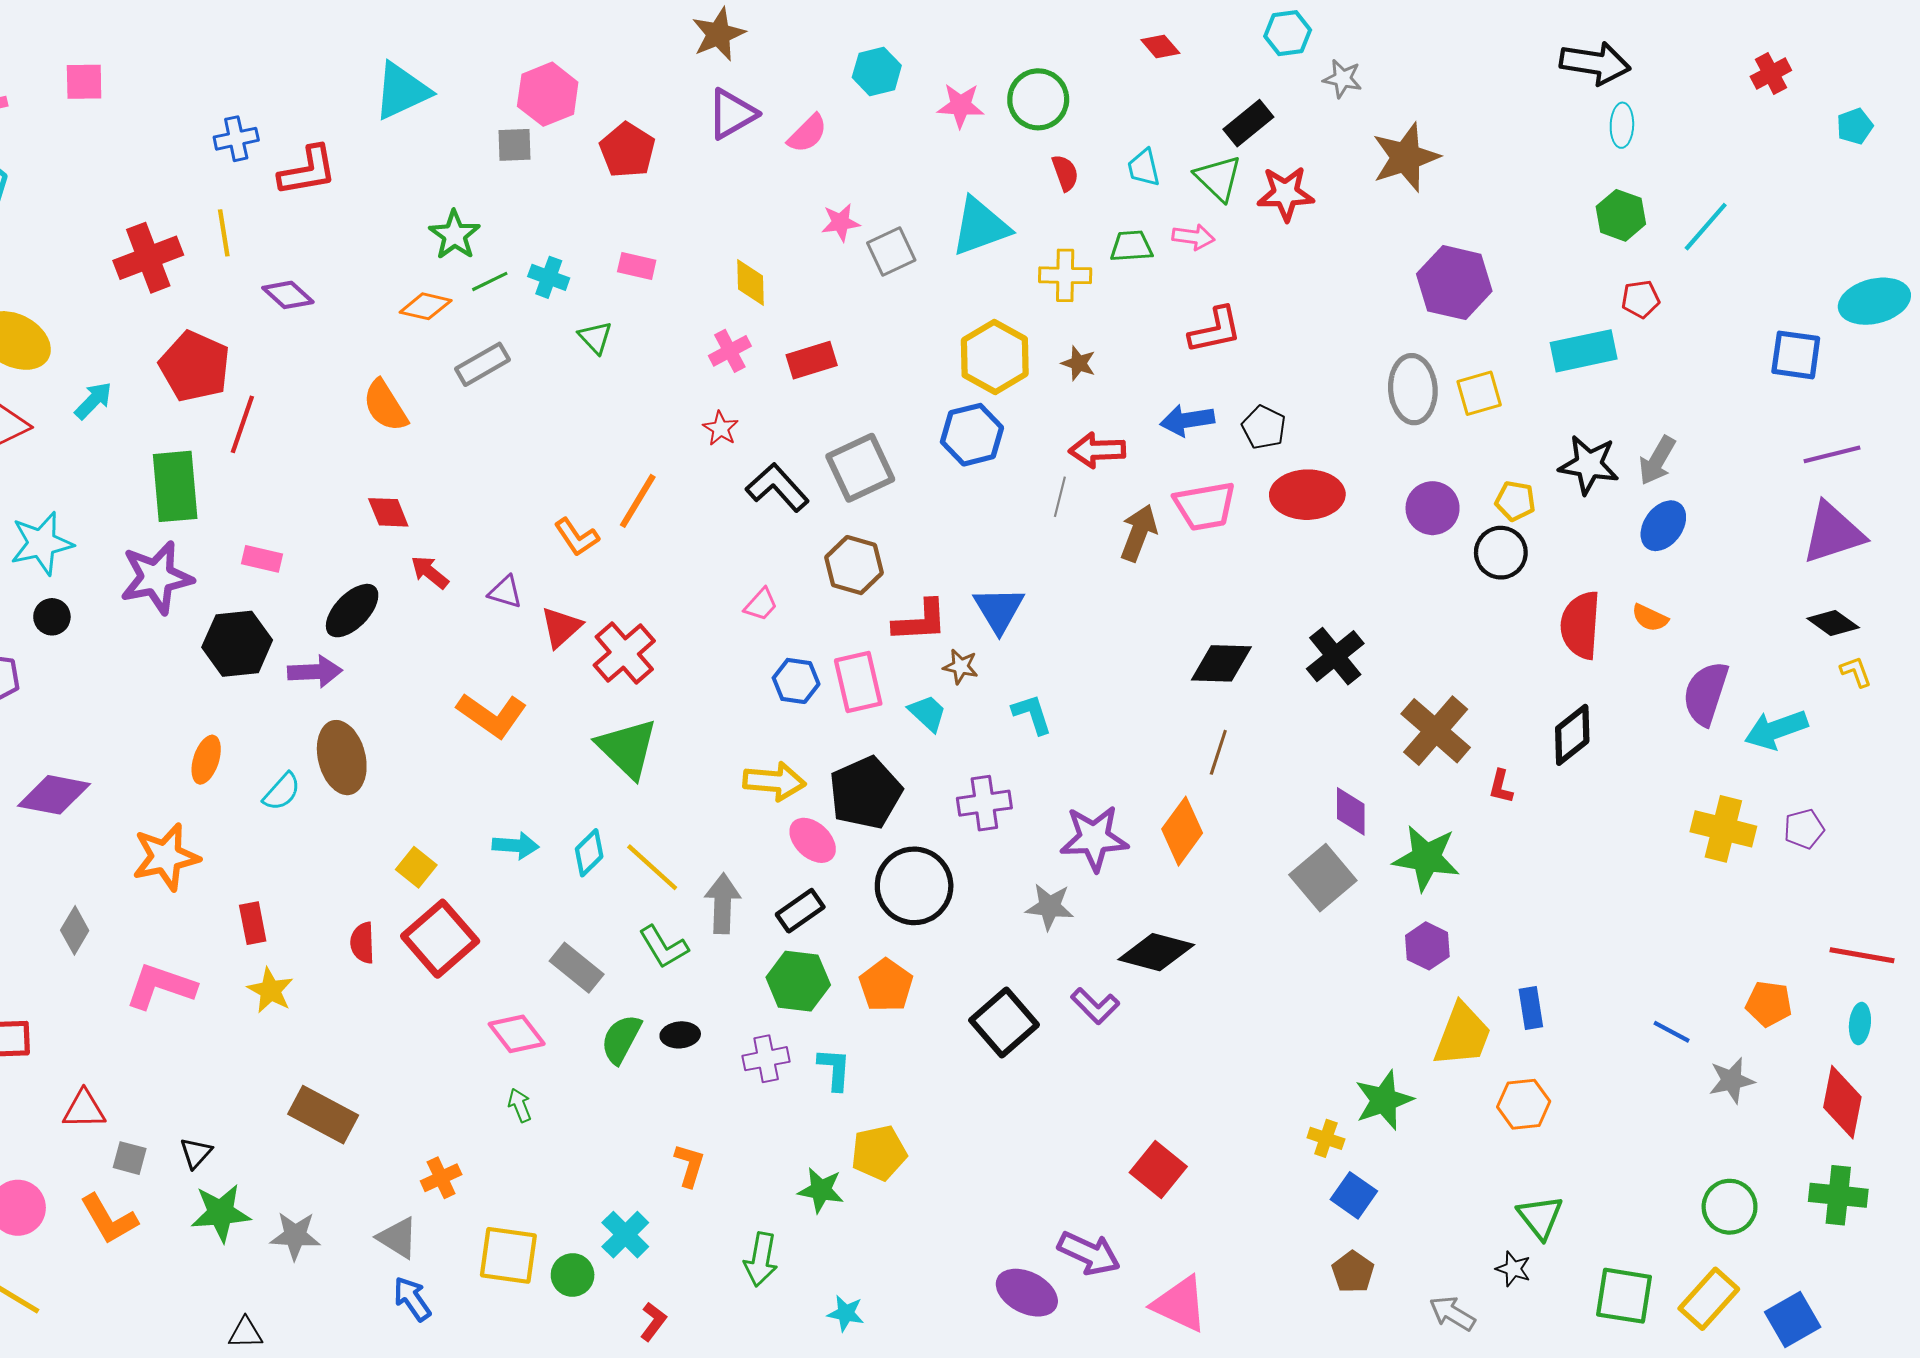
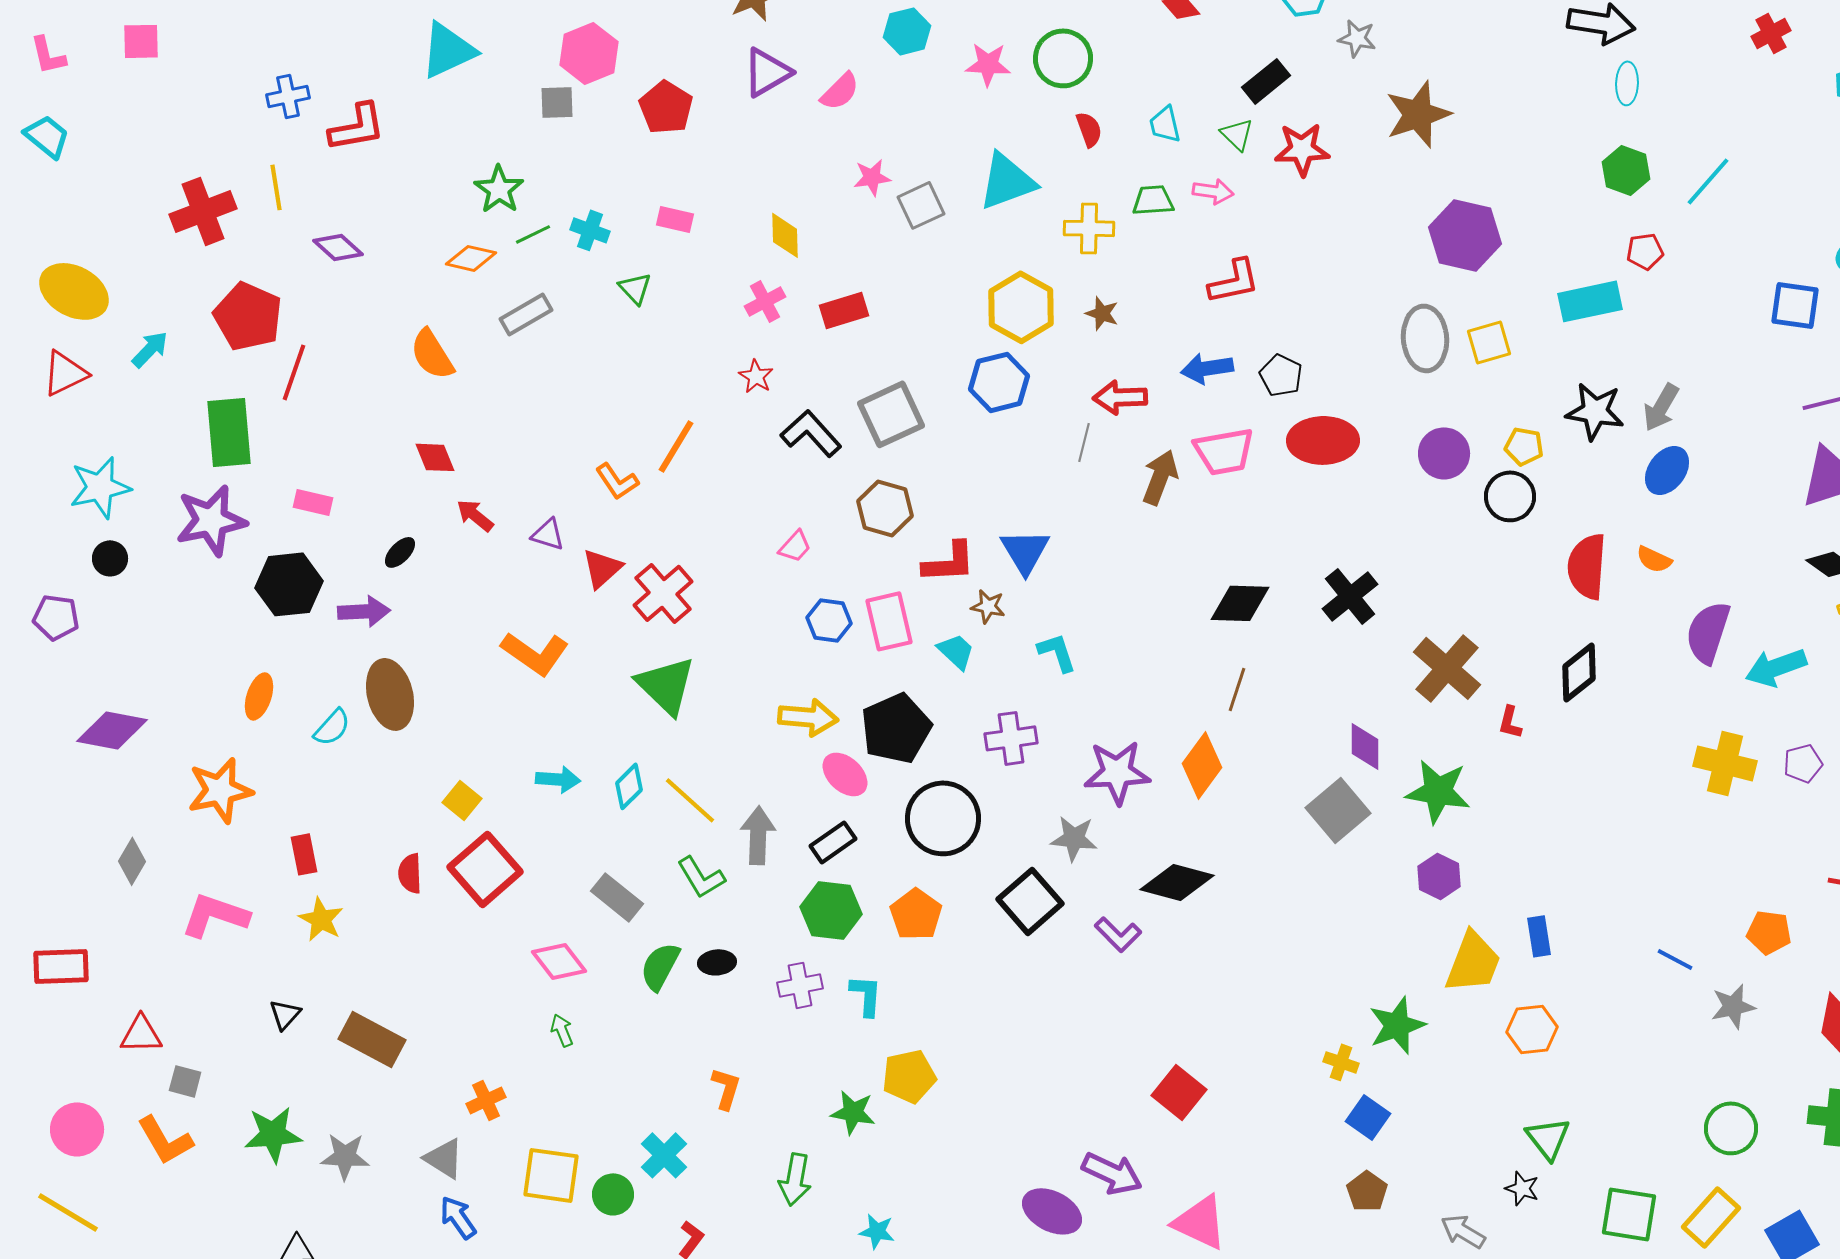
green triangle: (1218, 178) -> (1237, 134), size x0.7
black ellipse: (352, 611) -> (400, 552), size x0.6
black square: (1004, 1022) -> (1030, 901), moved
black triangle: (196, 1153) -> (285, 1014), moved

